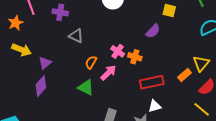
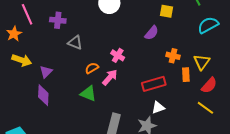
orange cross: (135, 57) -> (173, 56), moved
orange semicircle: (91, 62) -> (92, 68), turned 32
orange rectangle: (184, 75) -> (186, 75), turned -48
purple diamond: (41, 86) -> (43, 95), turned -35

